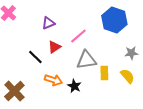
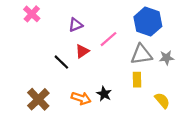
gray triangle: (86, 60) -> (141, 54), moved
yellow semicircle: (127, 76) -> (162, 100), moved
orange arrow: (53, 80) -> (81, 98), moved

